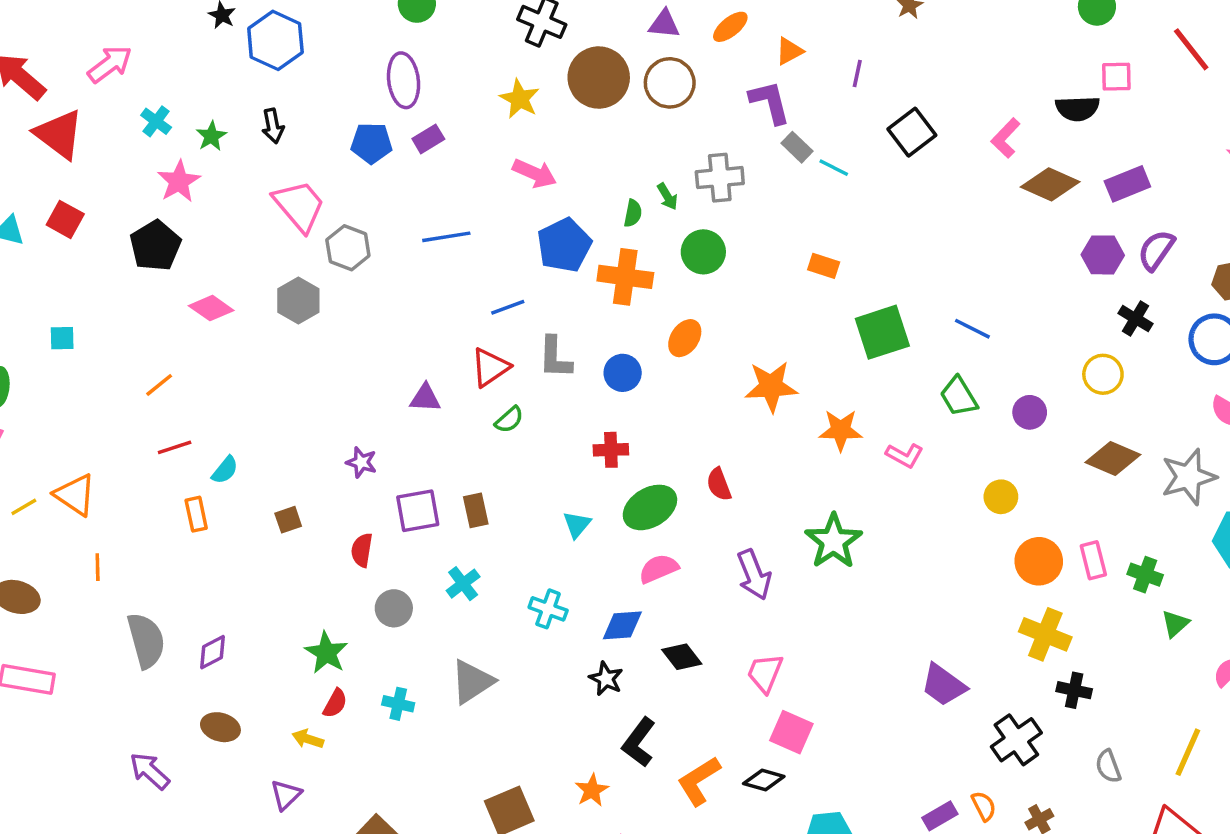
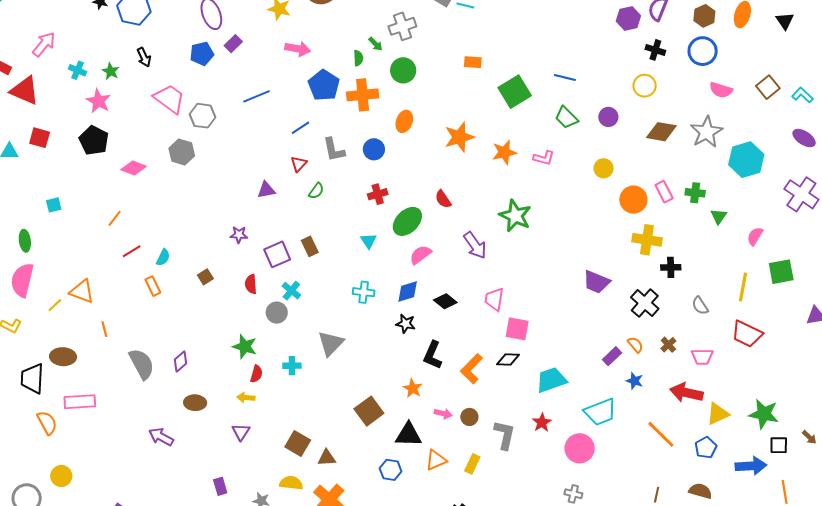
red triangle: (490, 367) -> (299, 164), size x0.7
cyan cross: (463, 584) -> (291, 291), moved

